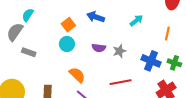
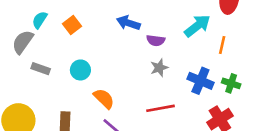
cyan arrow: (136, 20) -> (197, 26), moved, size x1.5
orange square: (68, 25) -> (72, 25), moved
cyan circle: (67, 44) -> (80, 70), moved
purple semicircle: (99, 48) -> (156, 40), moved

